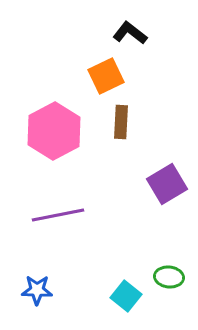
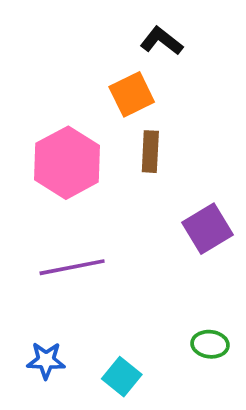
cyan square: (126, 296) -> (122, 377), moved

